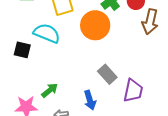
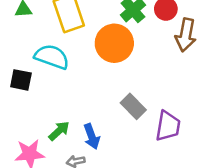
blue arrow: (90, 100) -> (92, 136), moved

